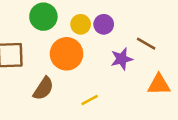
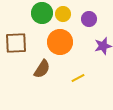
yellow circle: (81, 24) -> (63, 14), moved

